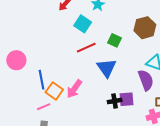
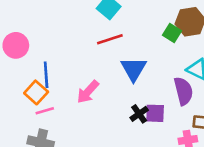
green square: (114, 40) -> (172, 33), moved
orange square: (54, 91) -> (36, 92), moved
black cross: (115, 101) -> (139, 114), turned -32

